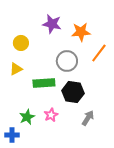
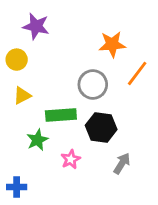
purple star: (52, 24) -> (36, 26), moved
yellow circle: (21, 43) -> (17, 60), moved
green star: (27, 117) -> (37, 140), moved

